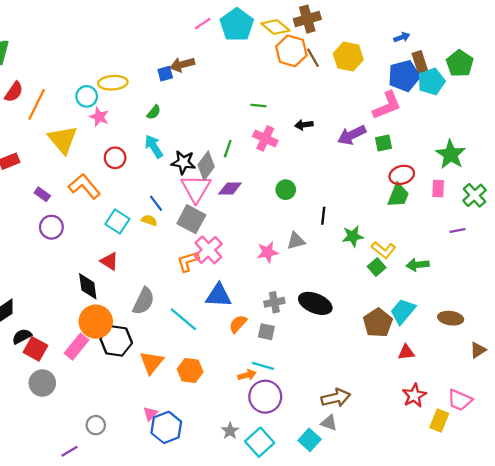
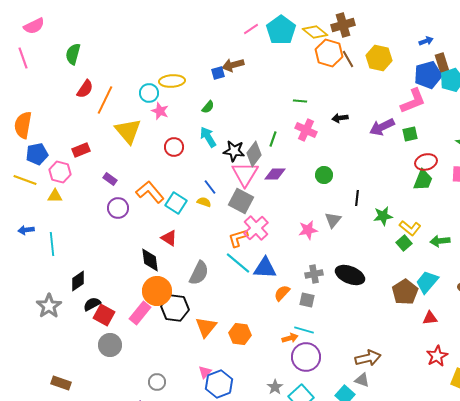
orange L-shape: (84, 186) -> (150, 192), moved
gray triangle: (296, 241) -> (333, 220), turned -36
cyan line: (183, 319) -> (238, 263), moved

